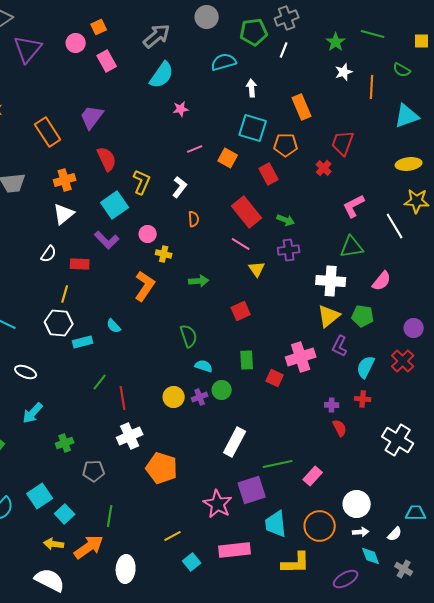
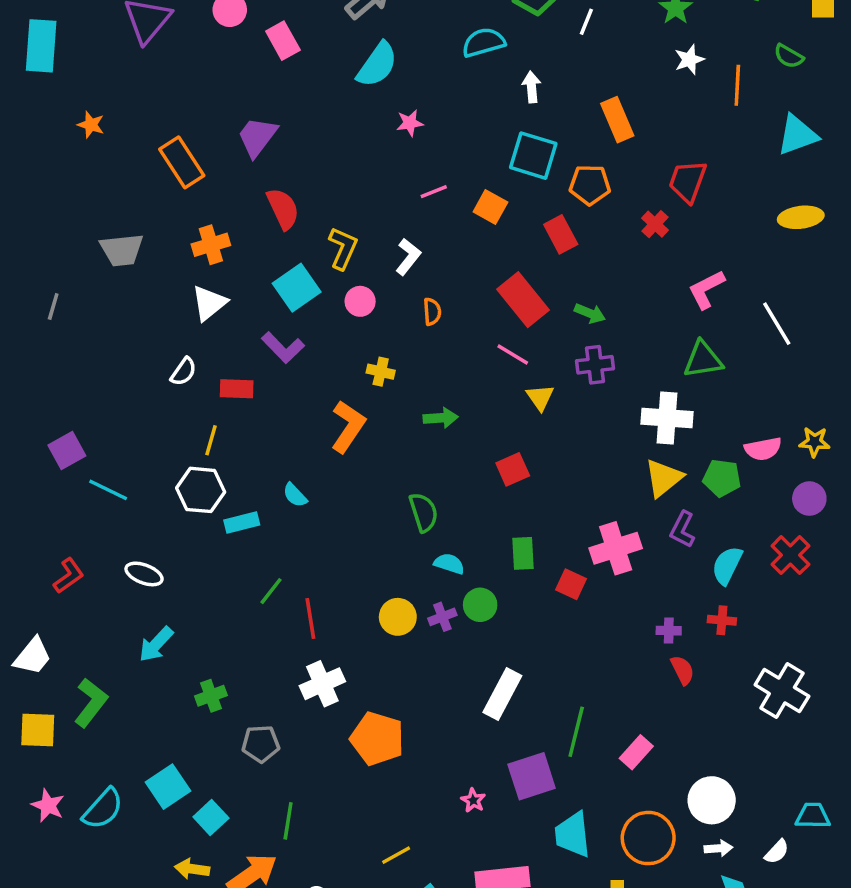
yellow star: (417, 201) -> (814, 442), moved, size x0.7
pink circle: (148, 234) -> (360, 301), moved
pink semicircle: (382, 281) -> (763, 449), moved, turned 40
green line: (278, 464) -> (576, 732), turned -64
pink star: (218, 504) -> (473, 800), size x0.5

